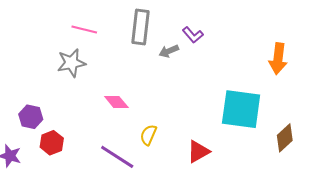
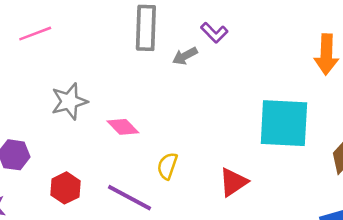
pink line: (84, 30) -> (35, 34), moved, turned -30
gray star: (71, 63) -> (69, 101), moved
red hexagon: (52, 143) -> (66, 188), moved

